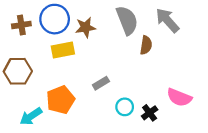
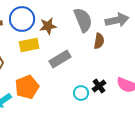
gray arrow: (167, 20) -> (117, 20), turned 120
gray rectangle: (101, 83) -> (60, 59), moved, size x1.5
black cross: (150, 113) -> (99, 86), moved

